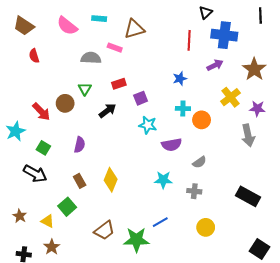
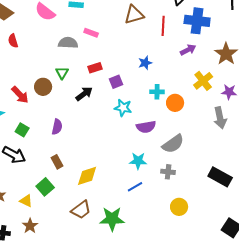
brown triangle: (134, 29) -> (134, 15), moved
blue star: (180, 79) -> (145, 63), moved
gray semicircle: (199, 162) -> (173, 144), size x1.6
yellow diamond: (111, 180) -> (87, 176), moved, turned 50
blue line: (160, 222) -> (135, 187), moved

